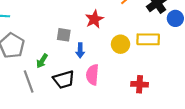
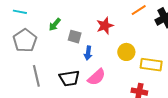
yellow rectangle: (148, 39) -> (151, 65), moved
green arrow: (42, 61) -> (55, 24), moved
pink semicircle: (92, 75) -> (97, 77), turned -144

